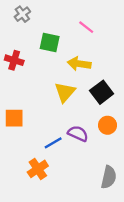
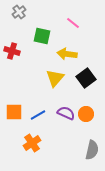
orange square: (14, 118) -> (14, 112), moved
orange circle: (107, 125) -> (86, 114), moved
blue line: (53, 143) -> (38, 115), moved

